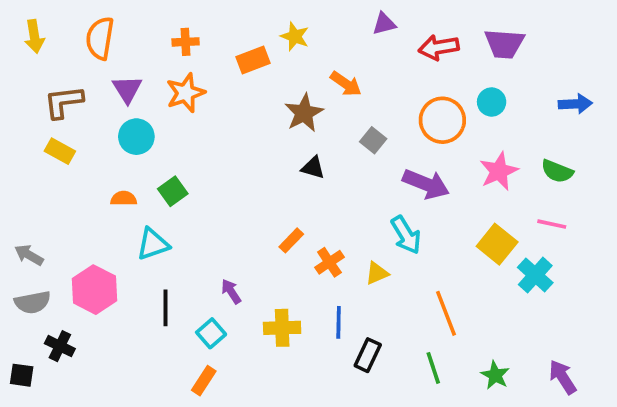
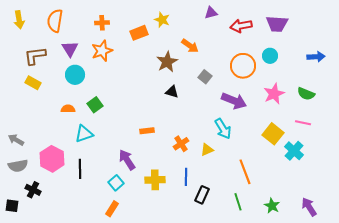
orange rectangle: (291, 240) -> (147, 131), moved, turned 40
purple arrow: (231, 291) -> (127, 160), size x1.5
black line: (166, 308) -> (80, 169), moved

